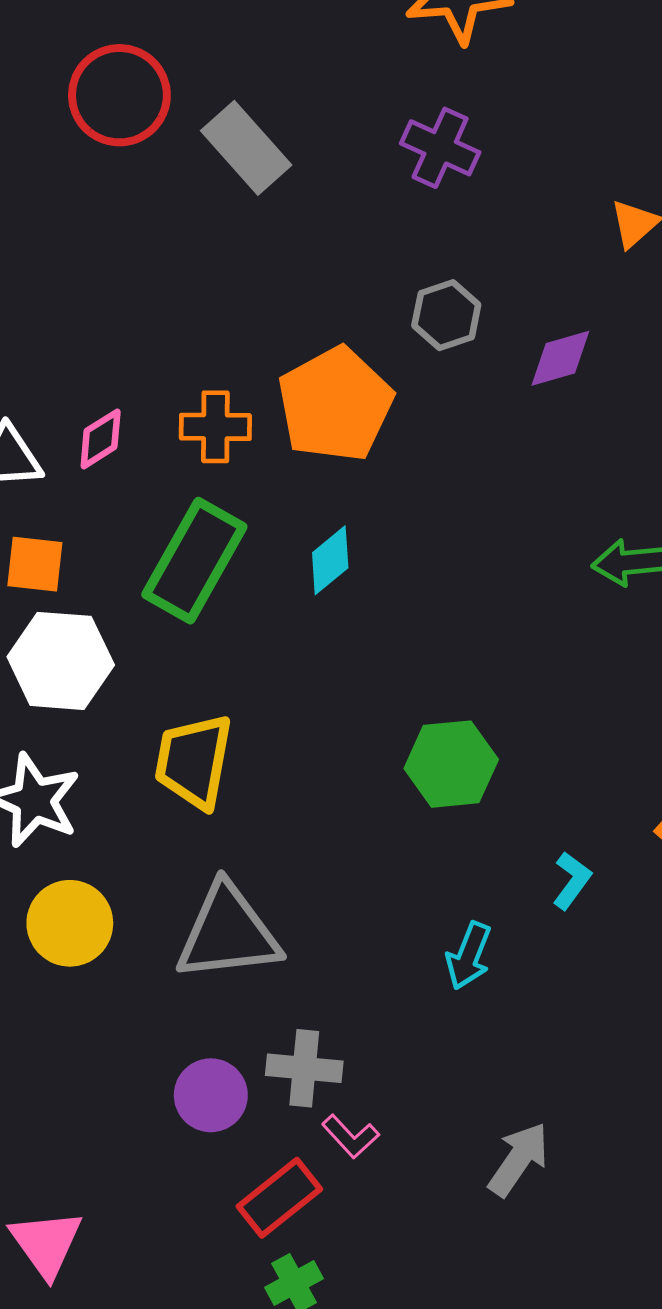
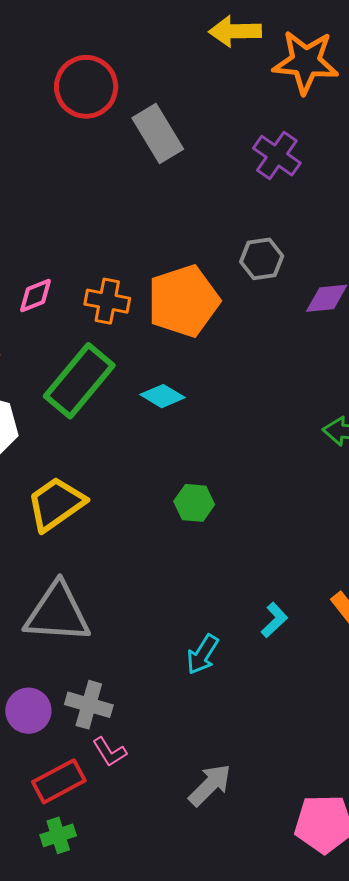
cyan diamond: (330, 560) -> (163, 396), turned 60
yellow trapezoid: (194, 761) -> (56, 504), turned 34
green hexagon: (451, 764) -> (194, 503), moved, size x0.7

